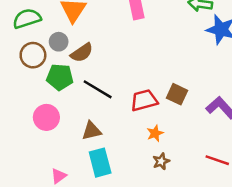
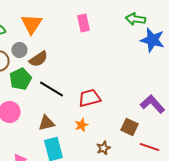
green pentagon: (60, 77) -> (20, 79), turned -30
brown square: (177, 94) -> (129, 127), moved
orange star: (155, 133) -> (81, 125), moved

